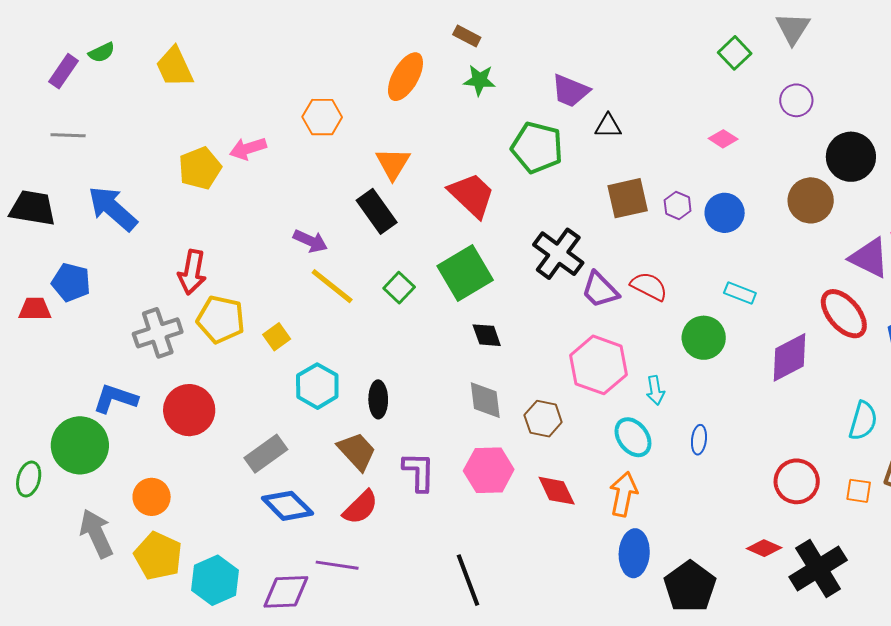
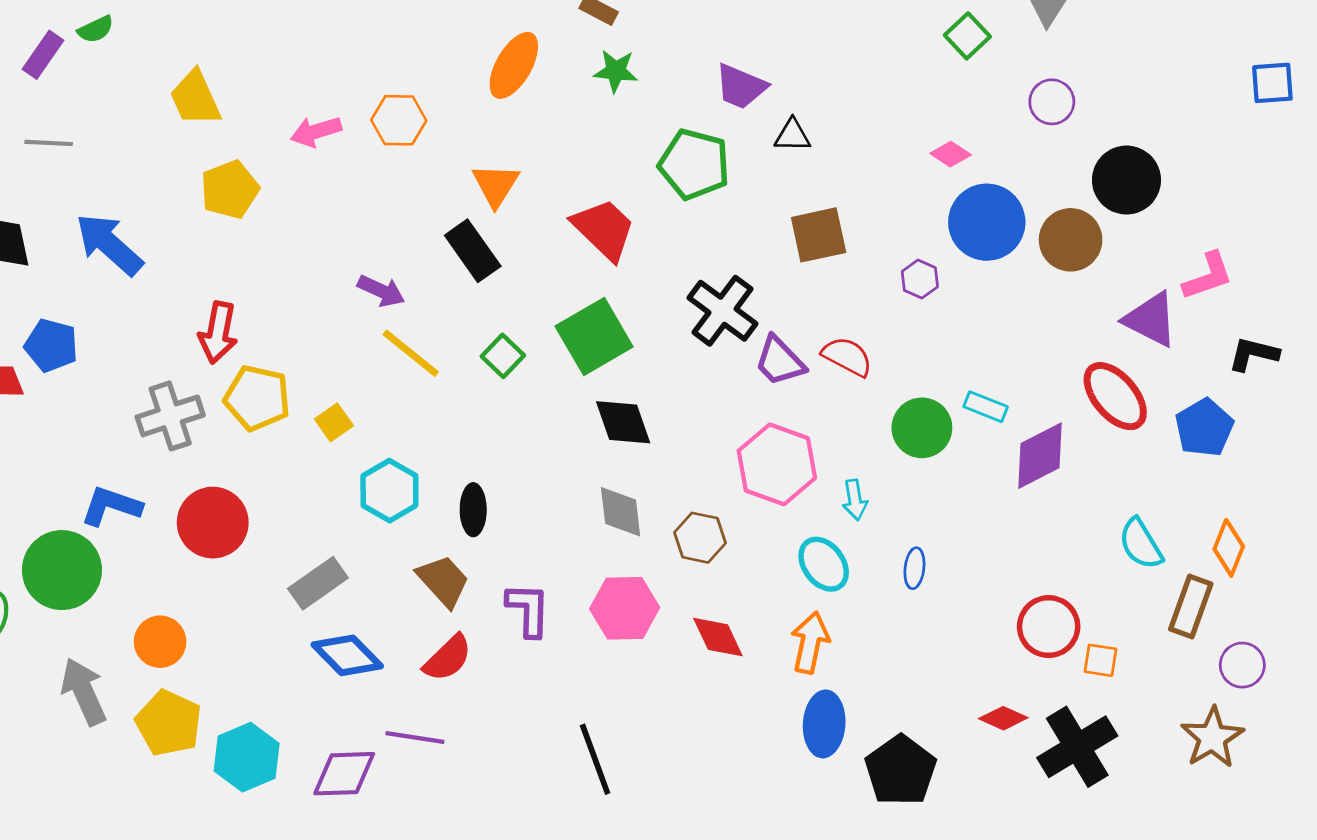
yellow trapezoid: (175, 67) -> (195, 98), moved
pink arrow: (248, 149) -> (316, 132), moved
purple hexagon: (678, 206) -> (920, 279), moved
blue circle: (725, 213) -> (987, 222), moved, size x1.4
cyan rectangle: (740, 293) -> (986, 407), moved
black diamond: (487, 335) -> (623, 422), size x1.4
cyan semicircle: (863, 421) -> (1141, 544), turned 132
orange square: (859, 491) -> (1100, 660), moved

